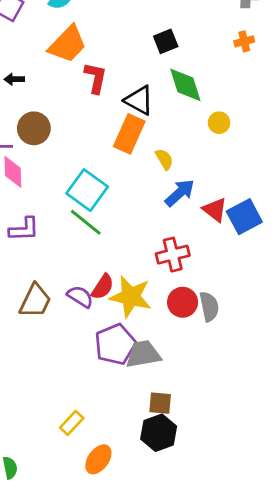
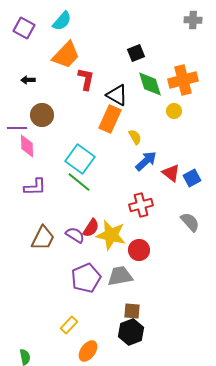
orange cross: (244, 41) -> (183, 80), moved, size x2.0
blue square: (244, 217) -> (192, 178), size x0.7
red circle: (183, 302) -> (139, 250), moved
gray semicircle: (209, 306) -> (190, 222), moved, turned -30
purple pentagon: (115, 344) -> (86, 278), moved

